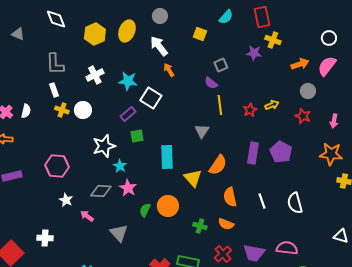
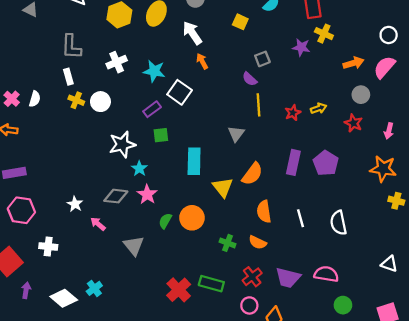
pink hexagon: (57, 166) -> (21, 210), moved

